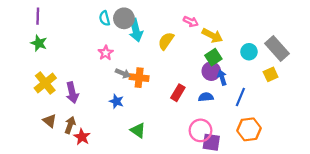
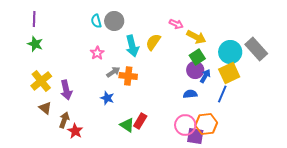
cyan arrow: (136, 30) -> (132, 46), moved
cyan circle: (249, 52) -> (230, 52), size x1.5
gray arrow: (123, 73) -> (113, 72), turned -56
yellow square: (271, 74) -> (229, 73), moved, size x1.5
blue arrow: (222, 78) -> (205, 76), turned 48
red rectangle: (178, 93) -> (140, 121), moved
brown triangle: (50, 121) -> (45, 108), moved
orange hexagon: (249, 129) -> (206, 124), moved

